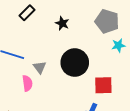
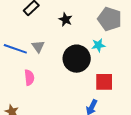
cyan star: (118, 45) -> (98, 45), moved
gray triangle: (40, 67) -> (38, 46), moved

